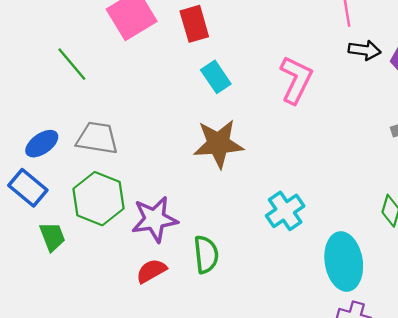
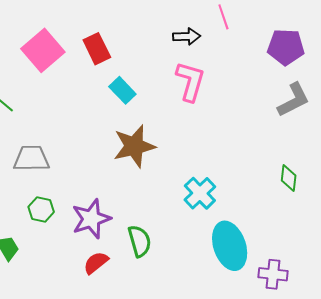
black arrow: (365, 50) -> (187, 36), moved
green hexagon: (98, 199) -> (41, 209), size x0.6
cyan ellipse: (344, 262) -> (230, 246), moved

